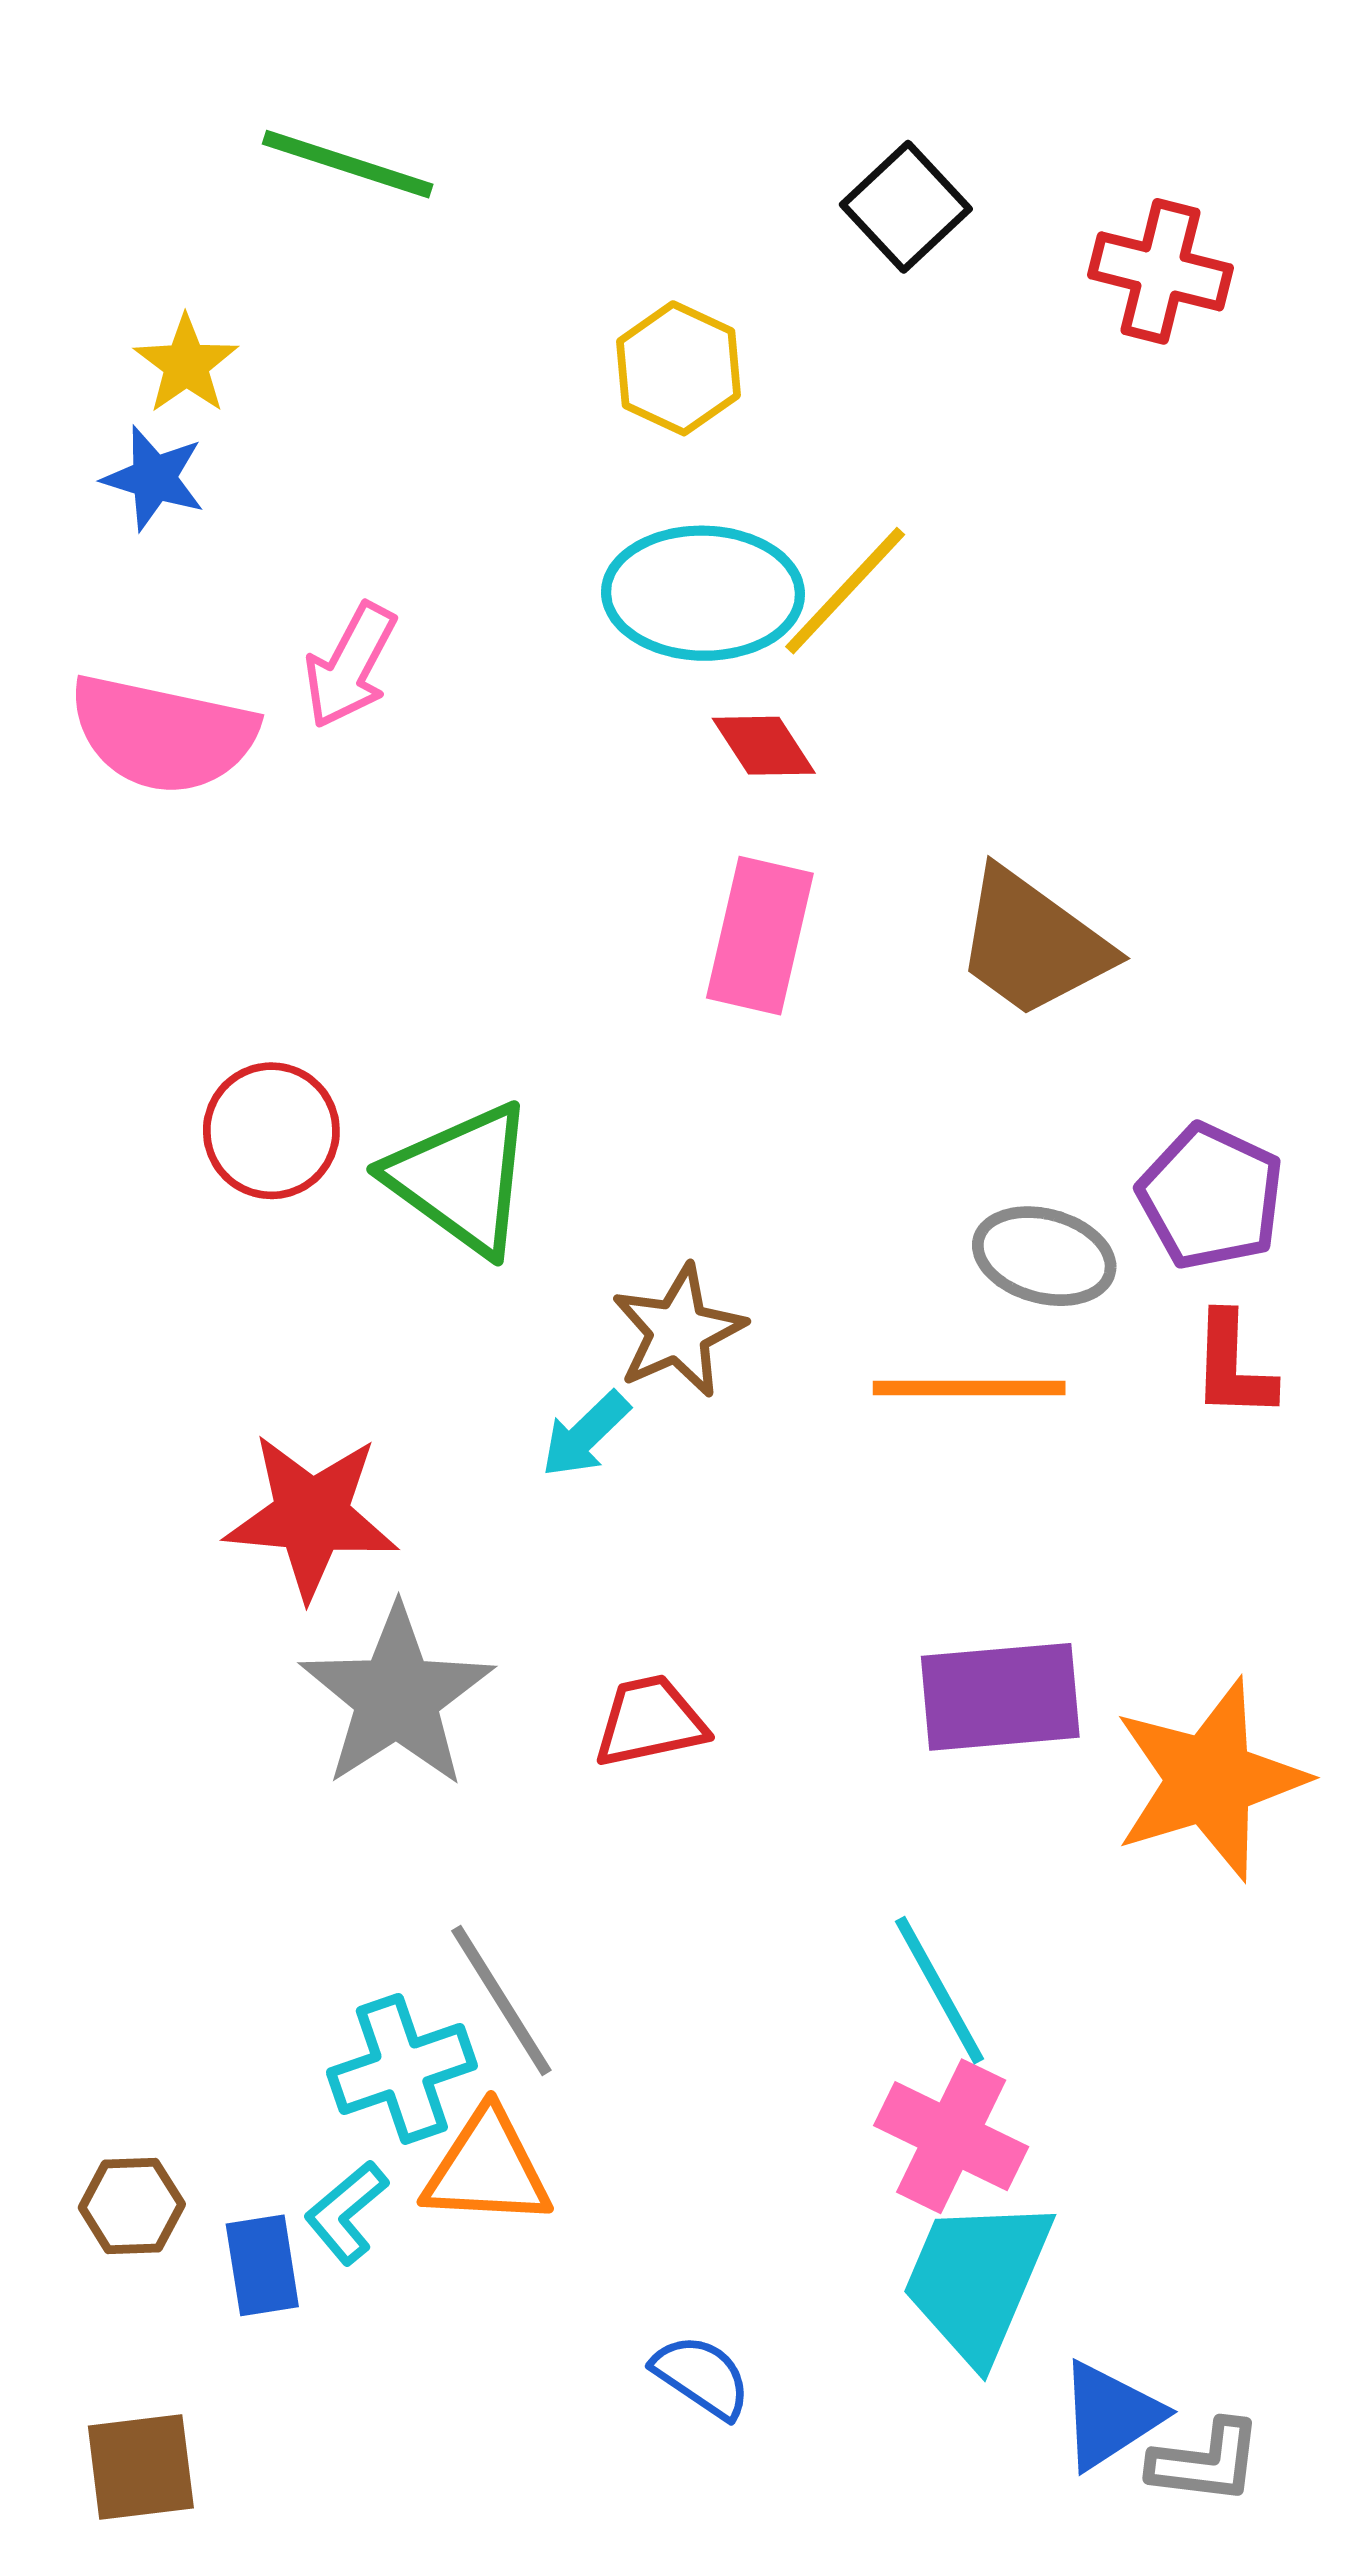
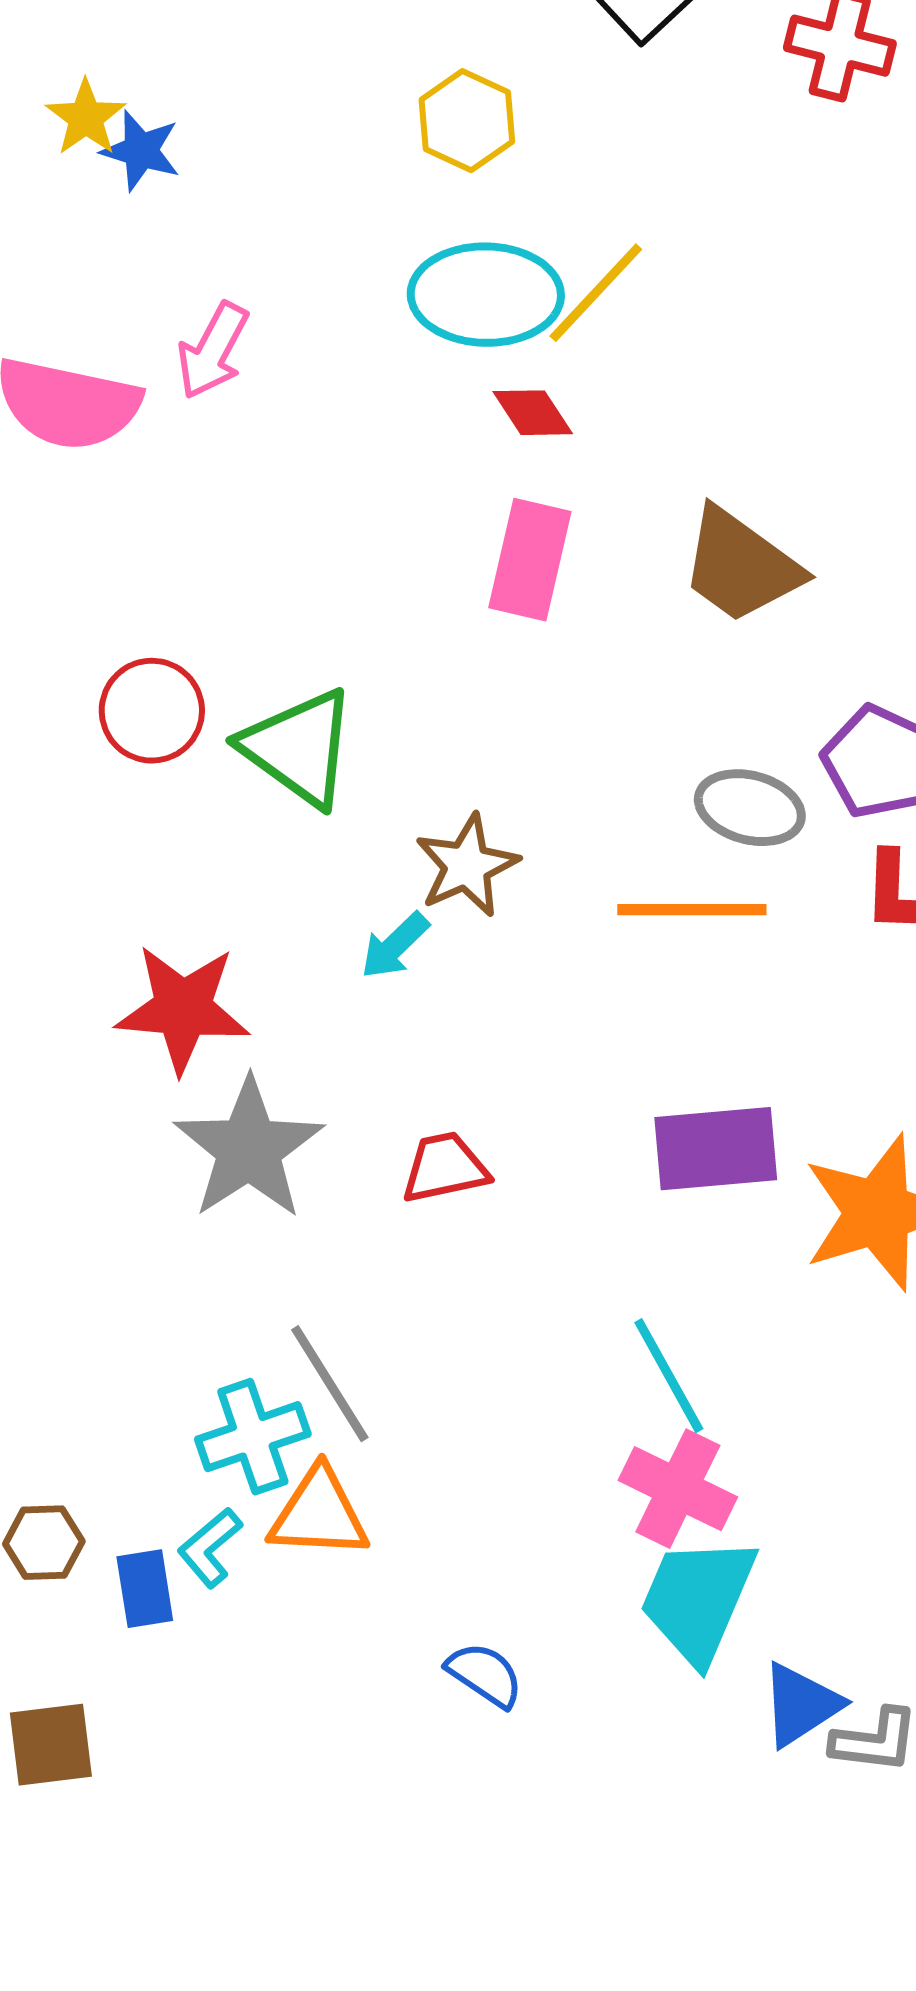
blue star: (154, 478) -> (141, 151), moved

